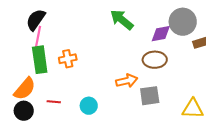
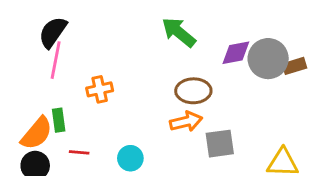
gray circle: (183, 22) -> (268, 59), moved
green rectangle: (40, 60) -> (59, 120), moved, size x0.6
brown ellipse: (155, 60) -> (193, 91), moved

